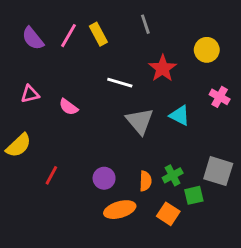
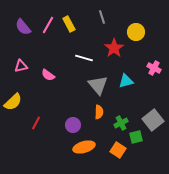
yellow circle: (207, 50) -> (136, 32), moved
cyan triangle: (180, 115) -> (126, 81), turned -42
gray square: (218, 171) -> (153, 120), turned 35
orange semicircle: (145, 181) -> (99, 112), moved

